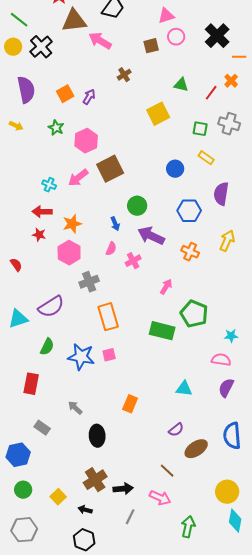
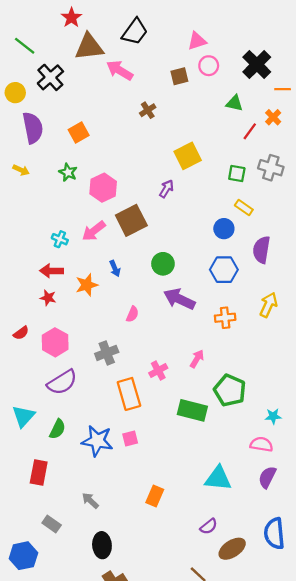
yellow circle: (13, 47) -> (15, 93), moved
green triangle: (181, 85) -> (234, 103), moved
purple arrow: (89, 97) -> (166, 189), moved
blue circle: (175, 169) -> (224, 229), moved
blue arrow: (115, 224) -> (115, 268), moved
orange cross: (190, 252) -> (225, 318), turned -30
pink hexagon: (69, 253) -> (55, 342), moved
pink cross: (133, 261) -> (158, 370), moved
red semicircle: (16, 265) -> (21, 333), turned 88
cyan triangle: (18, 319) -> (23, 416), moved, turned -30
cyan triangle: (184, 389) -> (218, 478), size x1.4
black ellipse: (97, 436) -> (102, 545), moved

